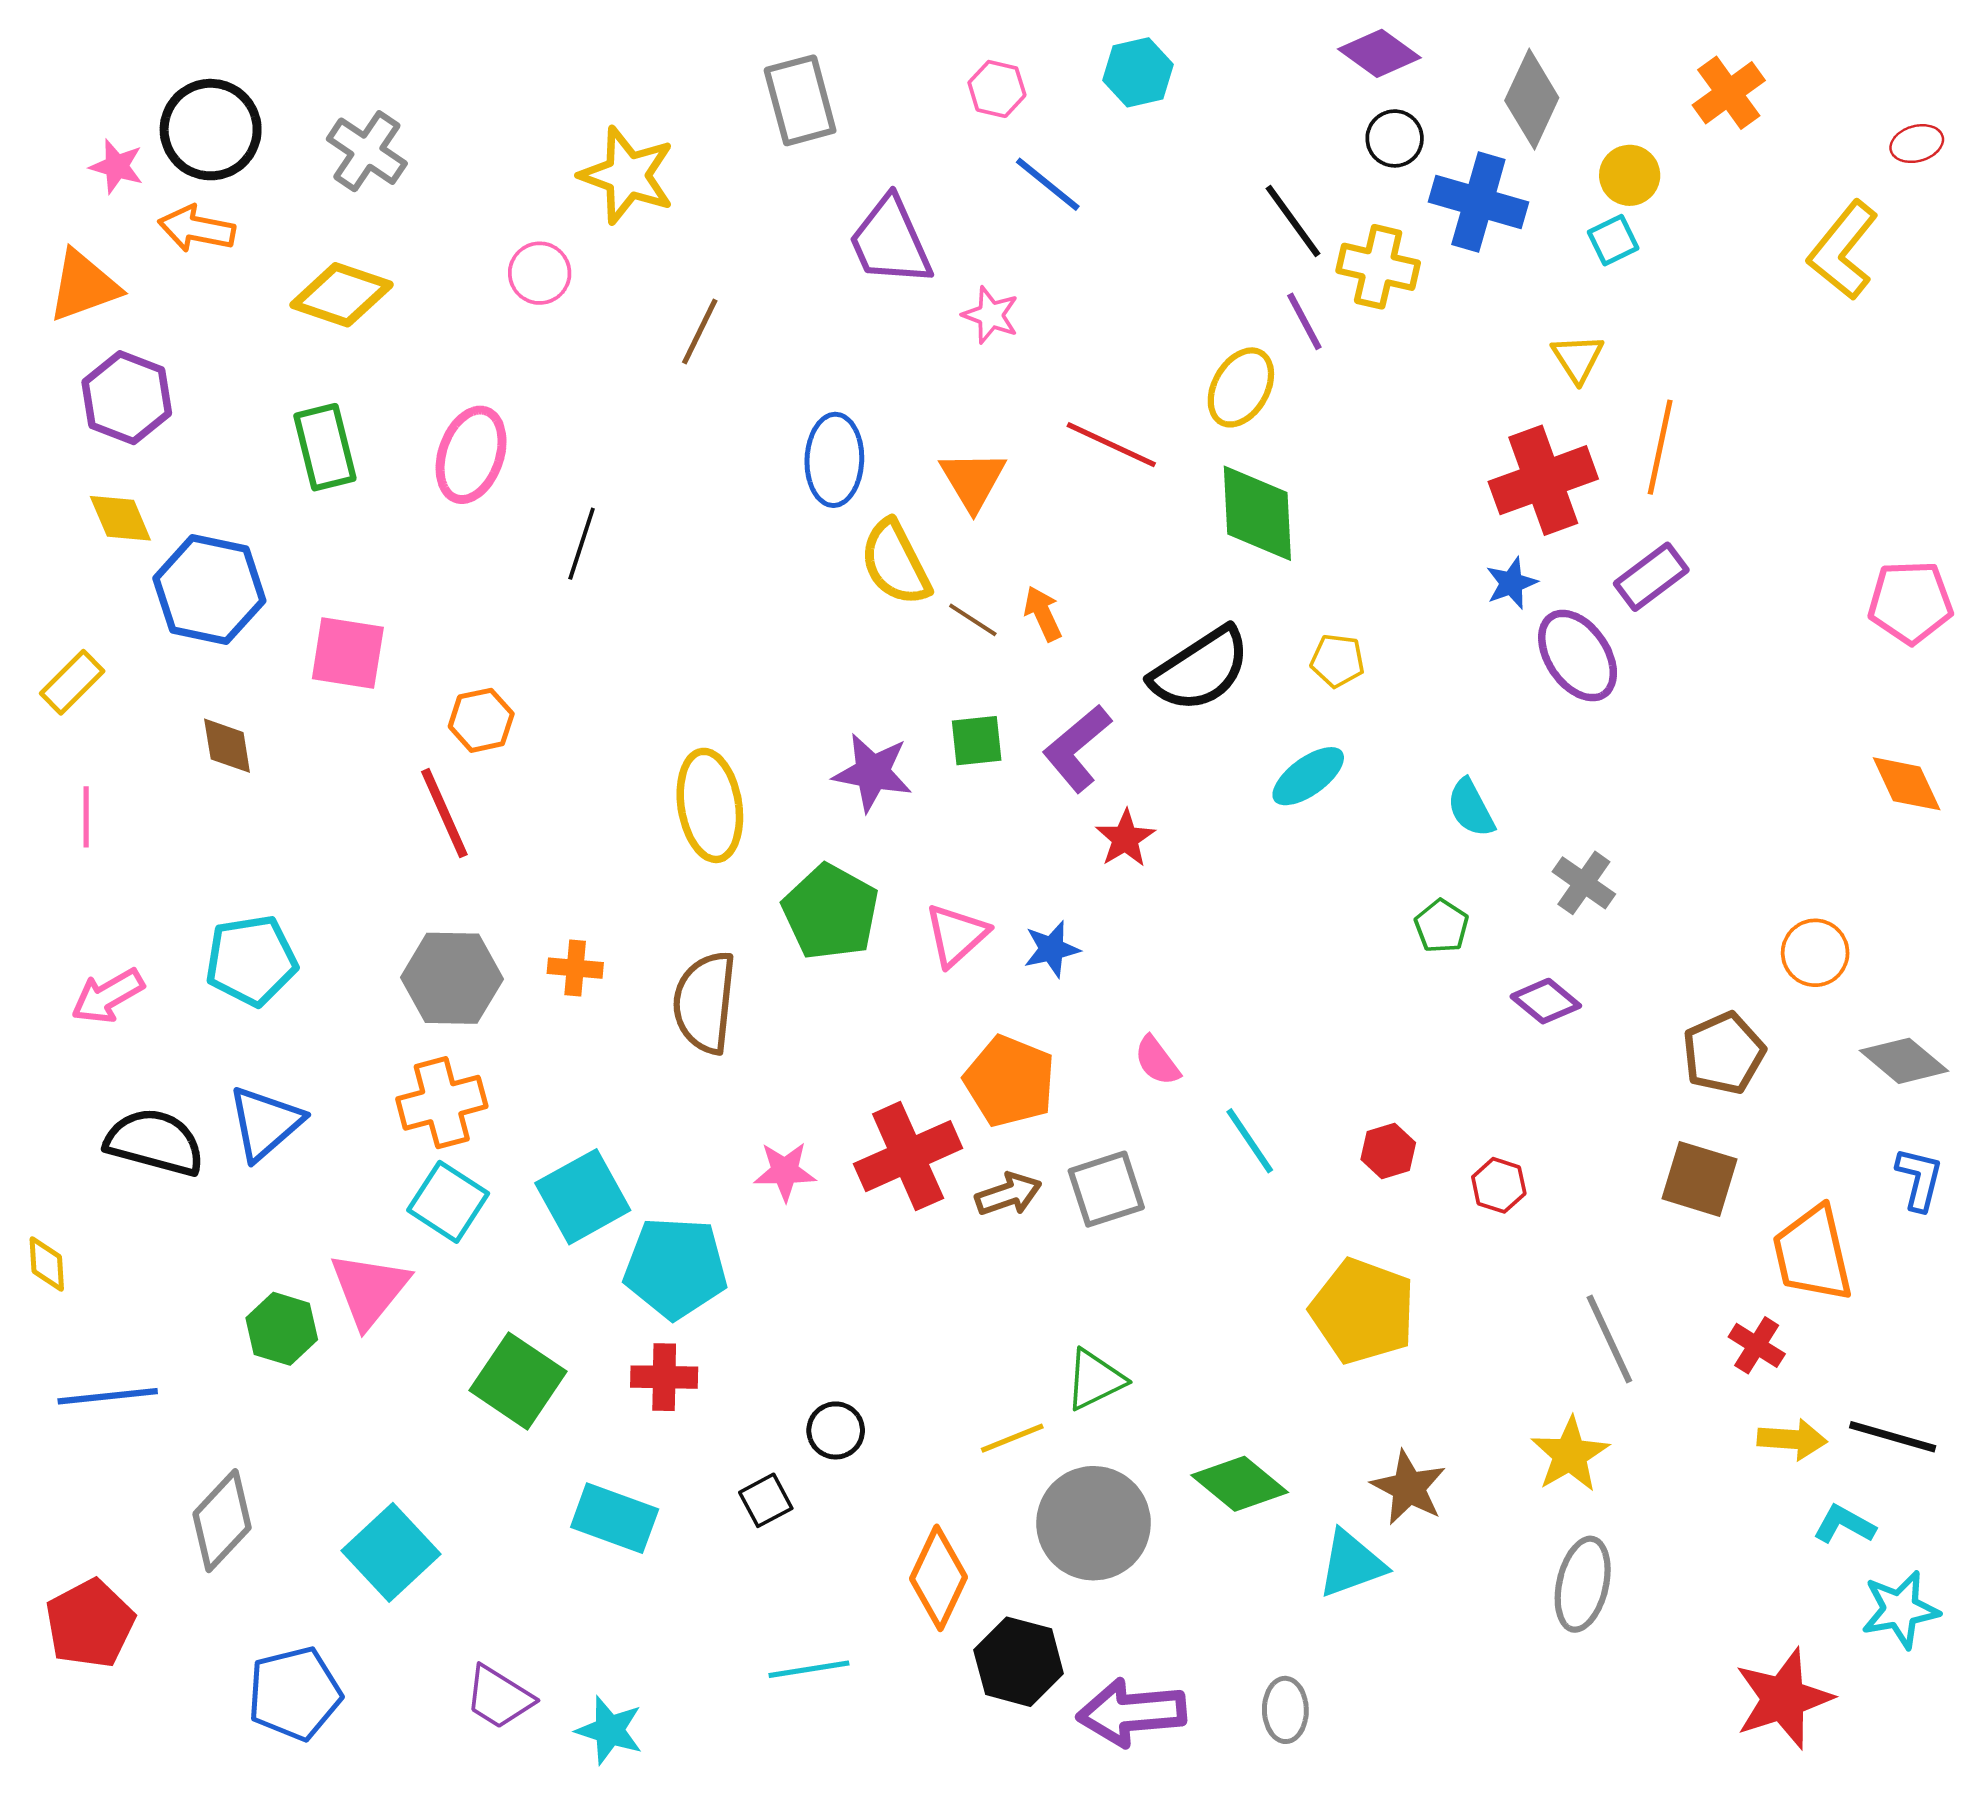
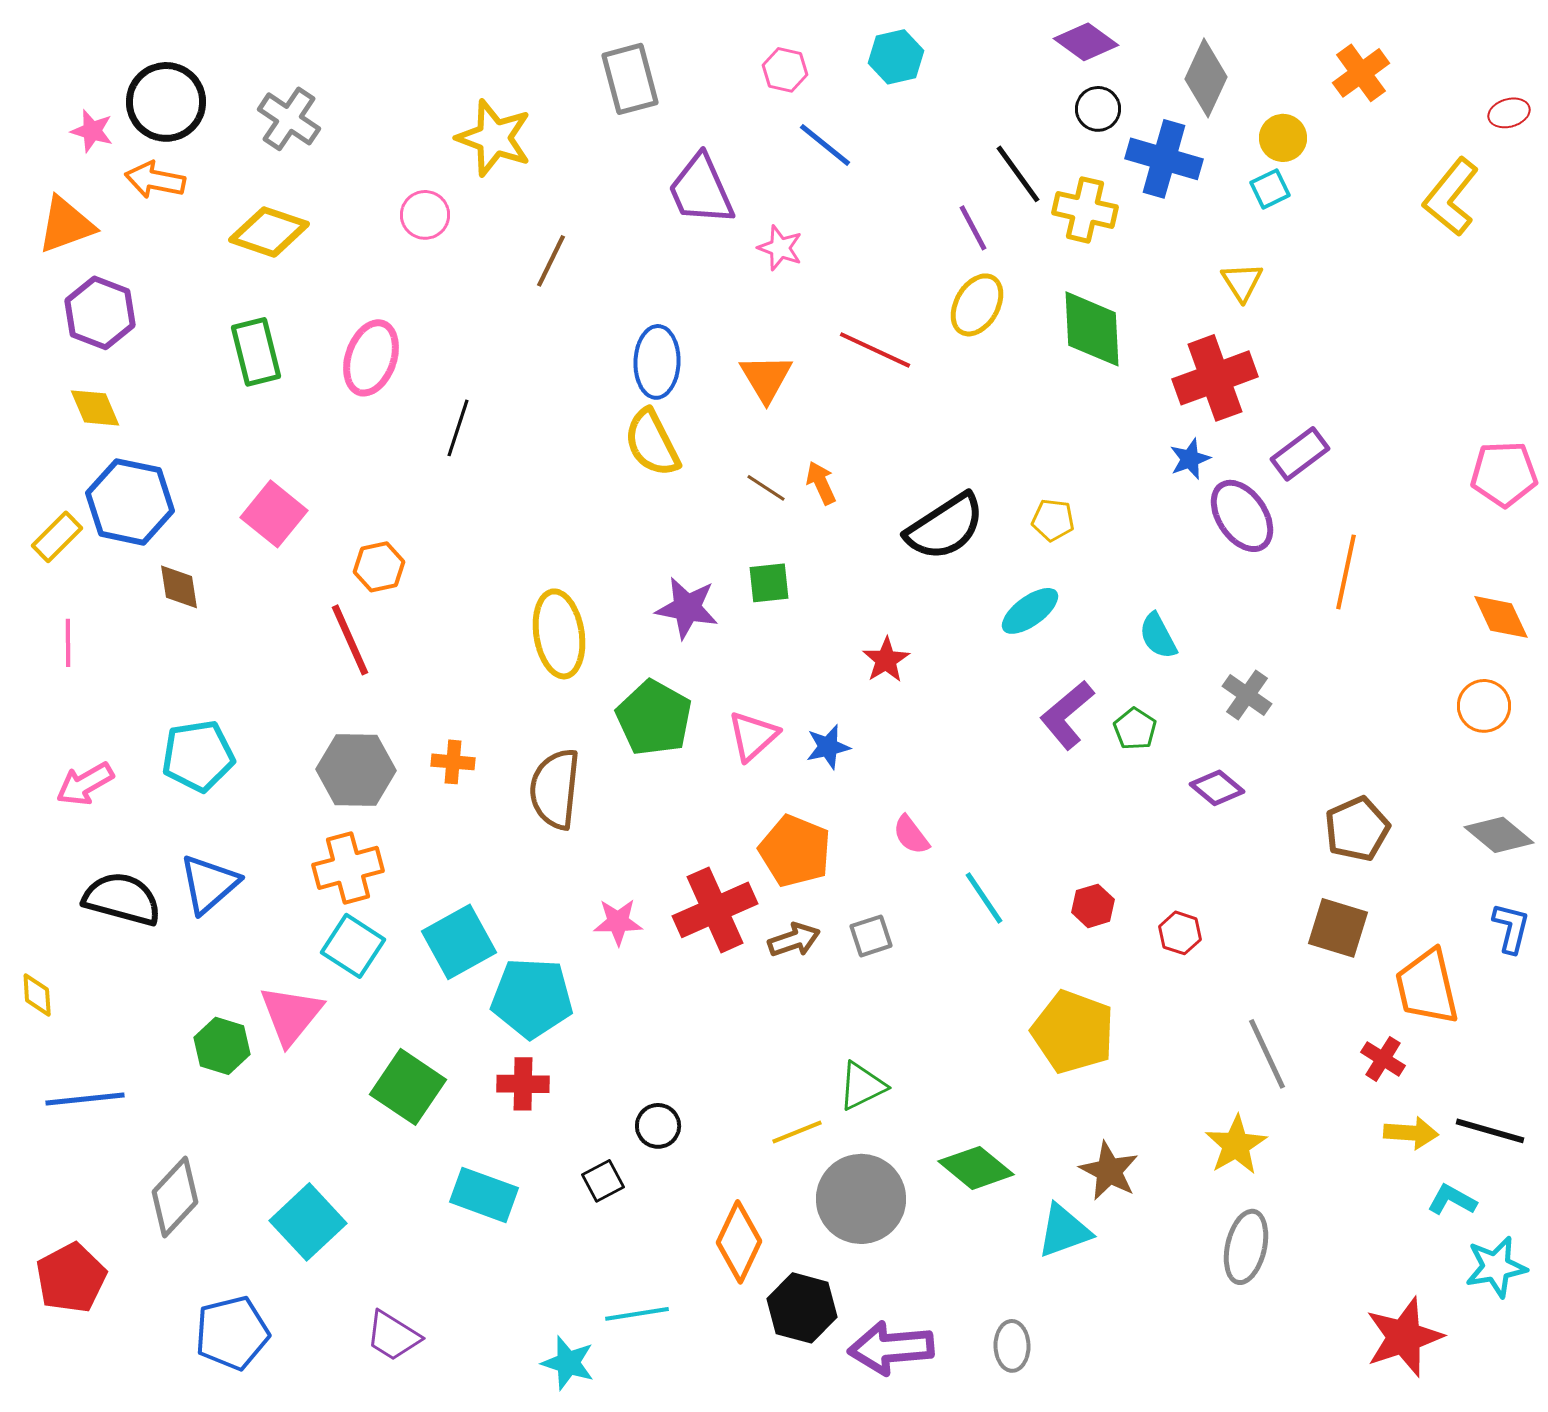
purple line: (1304, 321) -> (973, 228), moved
orange line: (1660, 447) -> (1346, 572), moved
green diamond: (1257, 513) -> (1092, 329), moved
yellow semicircle: (895, 563) -> (652, 443), moved
blue hexagon: (209, 589) -> (130, 502), moved
pink square: (348, 653) -> (274, 514), turned 30
purple L-shape: (1077, 748) -> (1067, 715), moved
orange circle: (1815, 953) -> (1484, 706), moved
gray square: (1106, 1189) -> (871, 936), size x0.7
cyan star: (610, 1730) -> (568, 1363), moved

